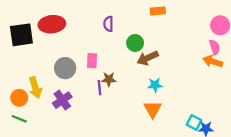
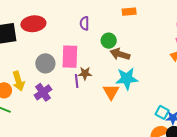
brown arrow: (148, 58) -> (120, 54), turned 42
pink rectangle: (92, 61) -> (70, 57), size x1.6
cyan star: (155, 85) -> (127, 79), size x1.6
orange triangle: (153, 109) -> (111, 92), moved

